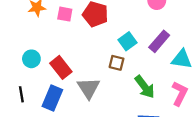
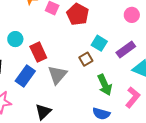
cyan square: (127, 41) -> (99, 43), turned -35
brown square: (117, 63) -> (86, 59), turned 32

